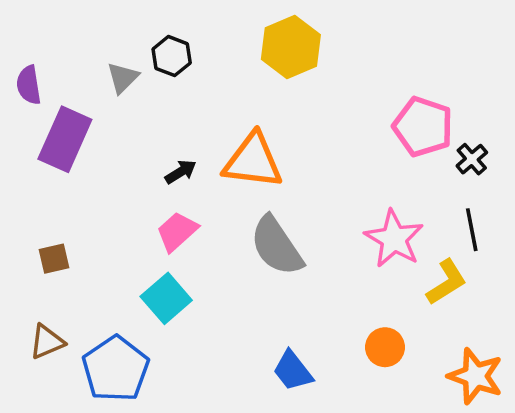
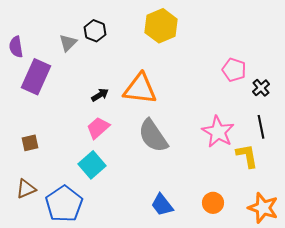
pink pentagon: (423, 127) -> (234, 70), size x0.7
yellow L-shape: (446, 282) -> (247, 156), turned -68
orange circle: (385, 347) -> (213, 203), moved

